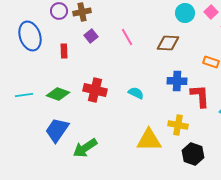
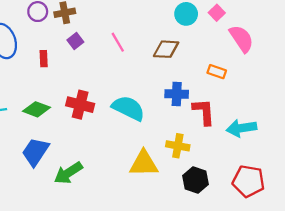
cyan semicircle: (136, 93) -> (128, 108), size x1.8

